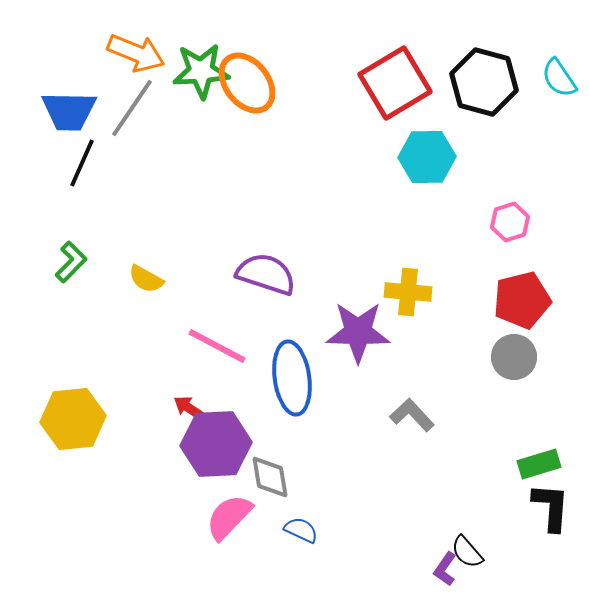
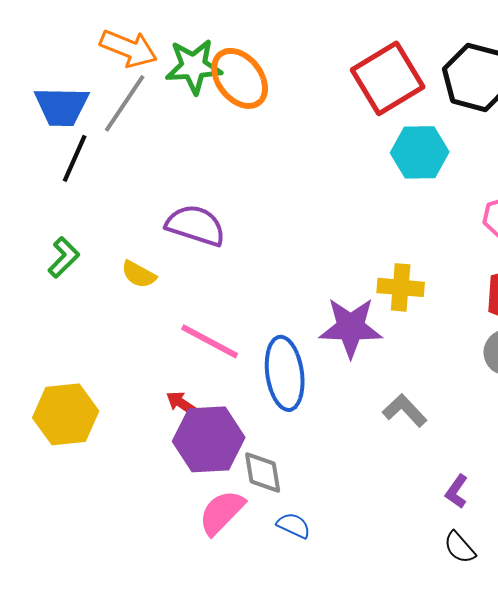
purple semicircle: (266, 274) -> (196, 225), moved
purple L-shape: (445, 569) -> (457, 491), moved

